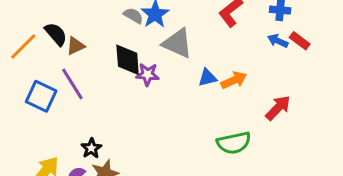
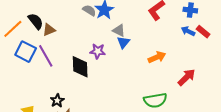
gray triangle: (177, 43) -> (119, 30), size x0.6
black diamond: (128, 60) -> (80, 67), moved
blue triangle: (207, 78) -> (123, 42), moved, turned -40
blue square: (41, 96) -> (26, 52), moved

